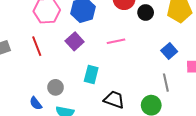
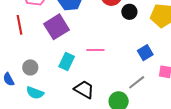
purple square: (75, 41) -> (57, 27), size x1.4
pink line: (116, 41) -> (95, 50), moved
gray line: (166, 83) -> (137, 82), turned 54

